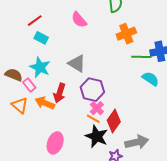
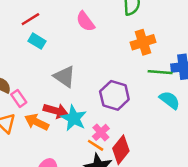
gray triangle: (77, 63) -> (64, 77), moved
cyan star: (40, 67) -> (74, 118), moved
purple hexagon: (92, 90) -> (114, 95), moved
red arrow: (60, 93) -> (56, 111), turned -96

